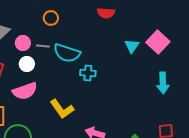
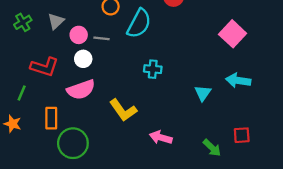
cyan triangle: (132, 46) -> (203, 93), moved
cyan semicircle: (67, 53) -> (139, 24), moved, turned -80
cyan arrow: (163, 83) -> (238, 80), turned 100

